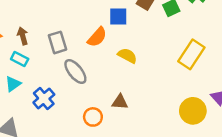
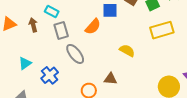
yellow rectangle: (191, 54) -> (162, 30), moved, turned 40
yellow semicircle: (127, 56) -> (127, 51), moved
cyan rectangle: (20, 59) -> (52, 12), moved

